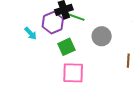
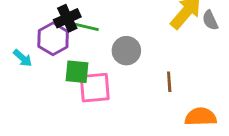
green square: (66, 47) -> (77, 72), turned 36
pink square: (73, 73) -> (95, 88), moved

